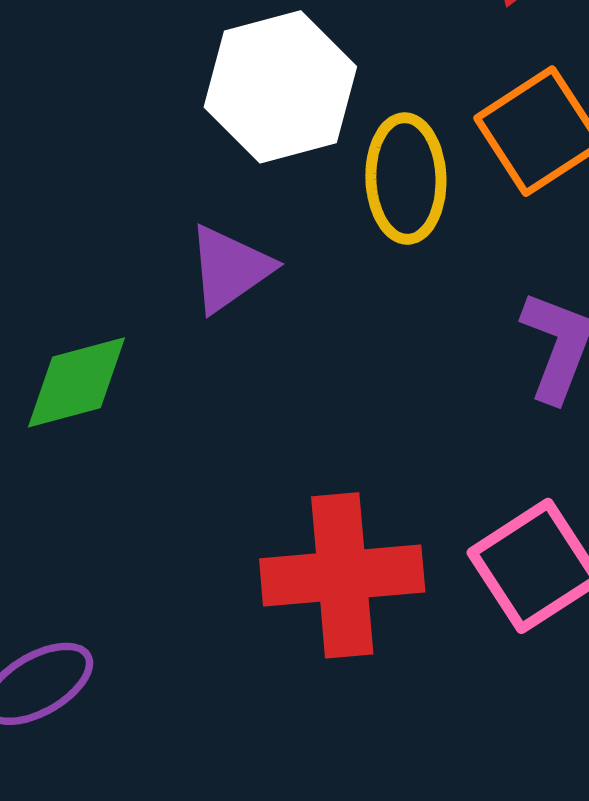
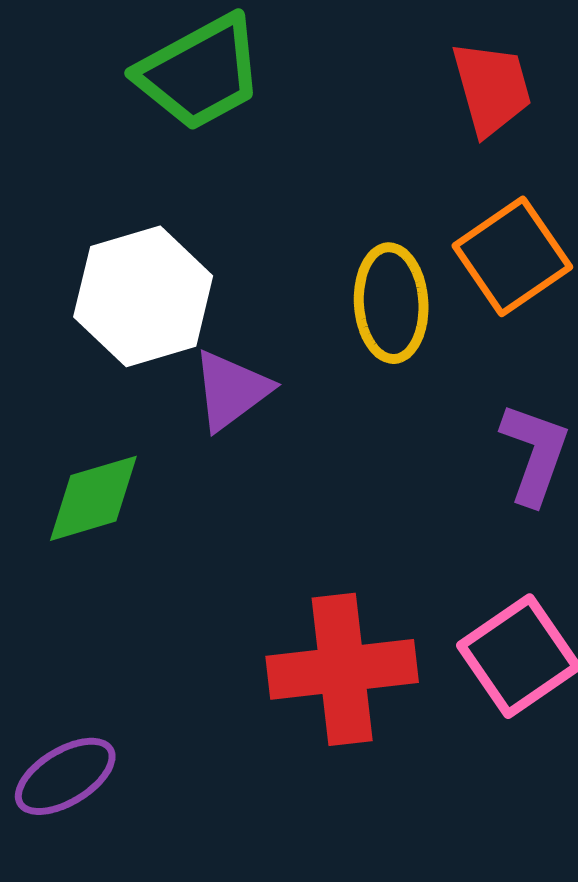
white hexagon: (280, 87) -> (143, 296), moved

